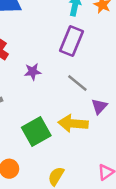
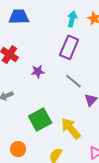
yellow arrow: (73, 123) -> (71, 128), moved, turned 45

